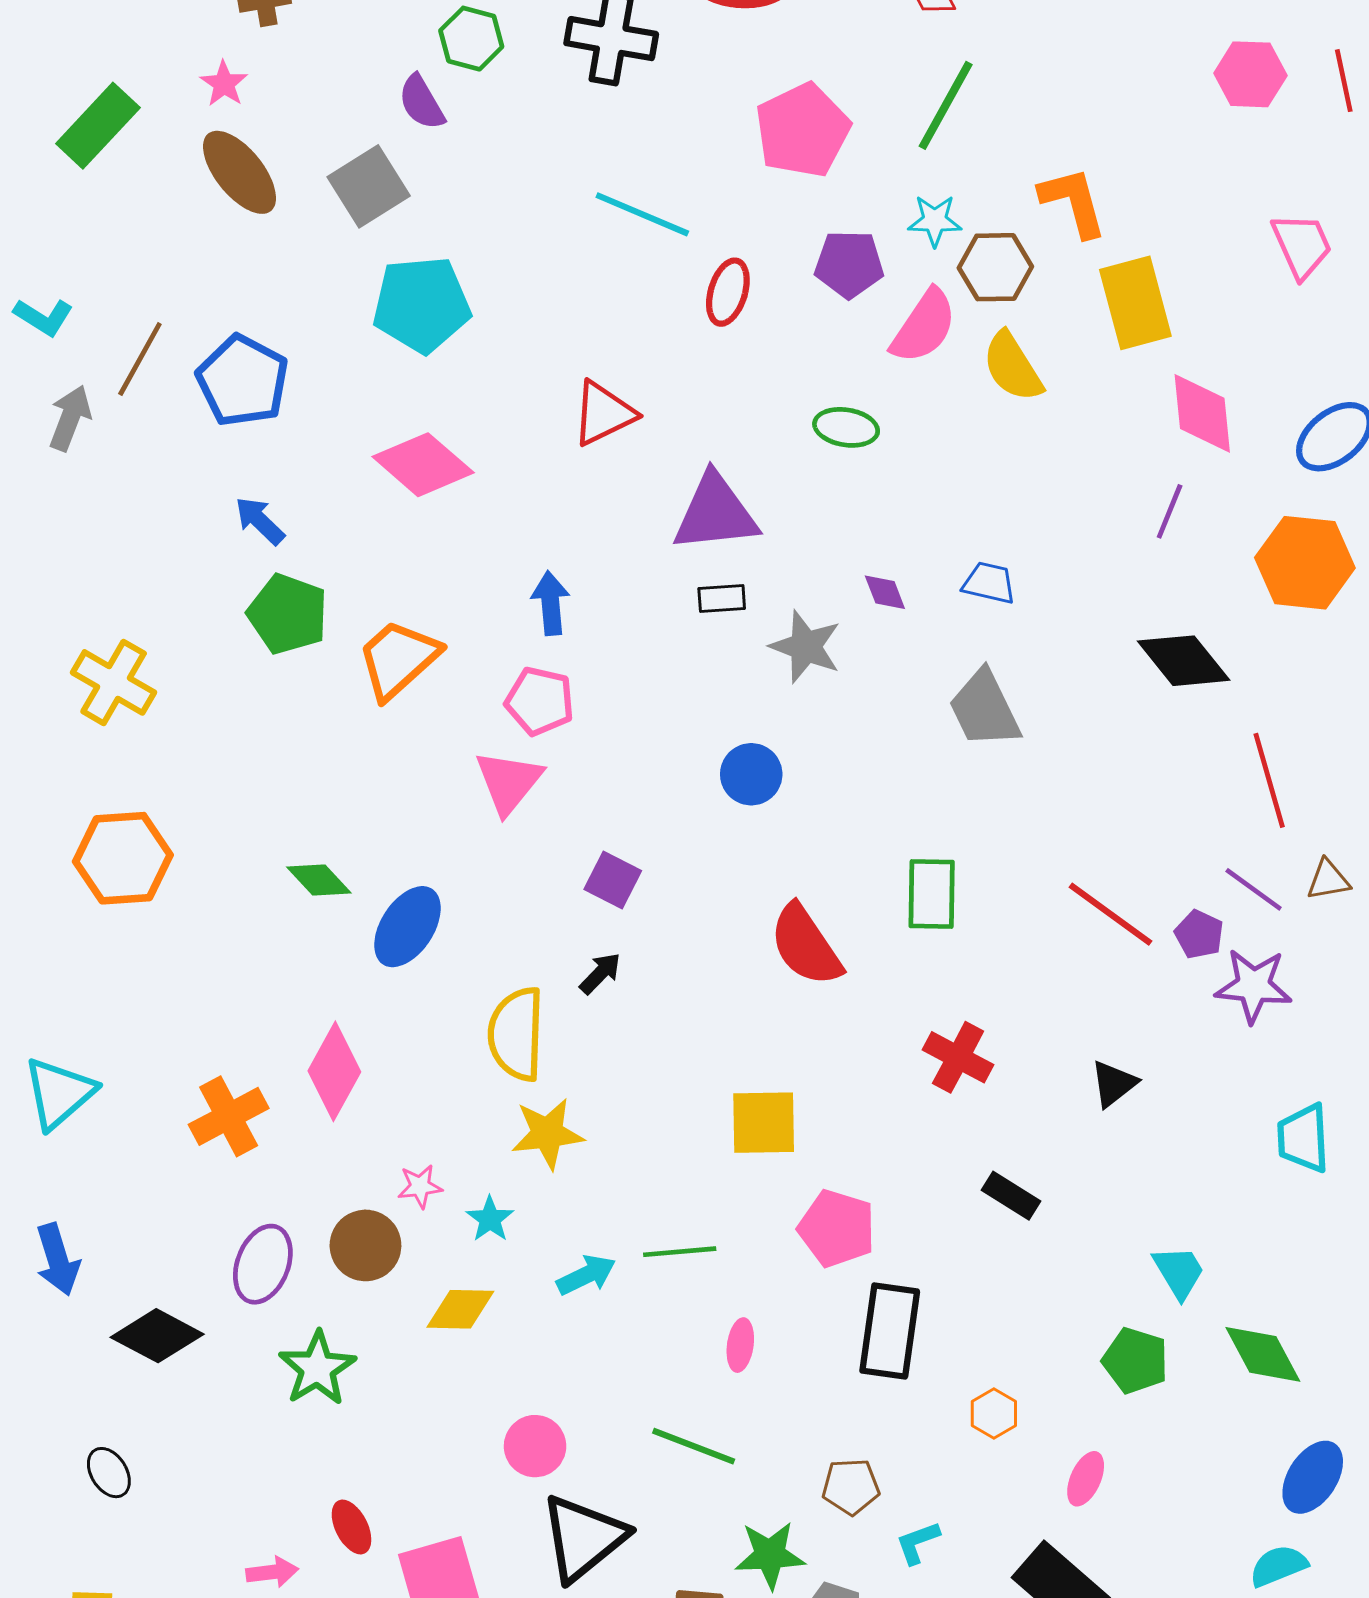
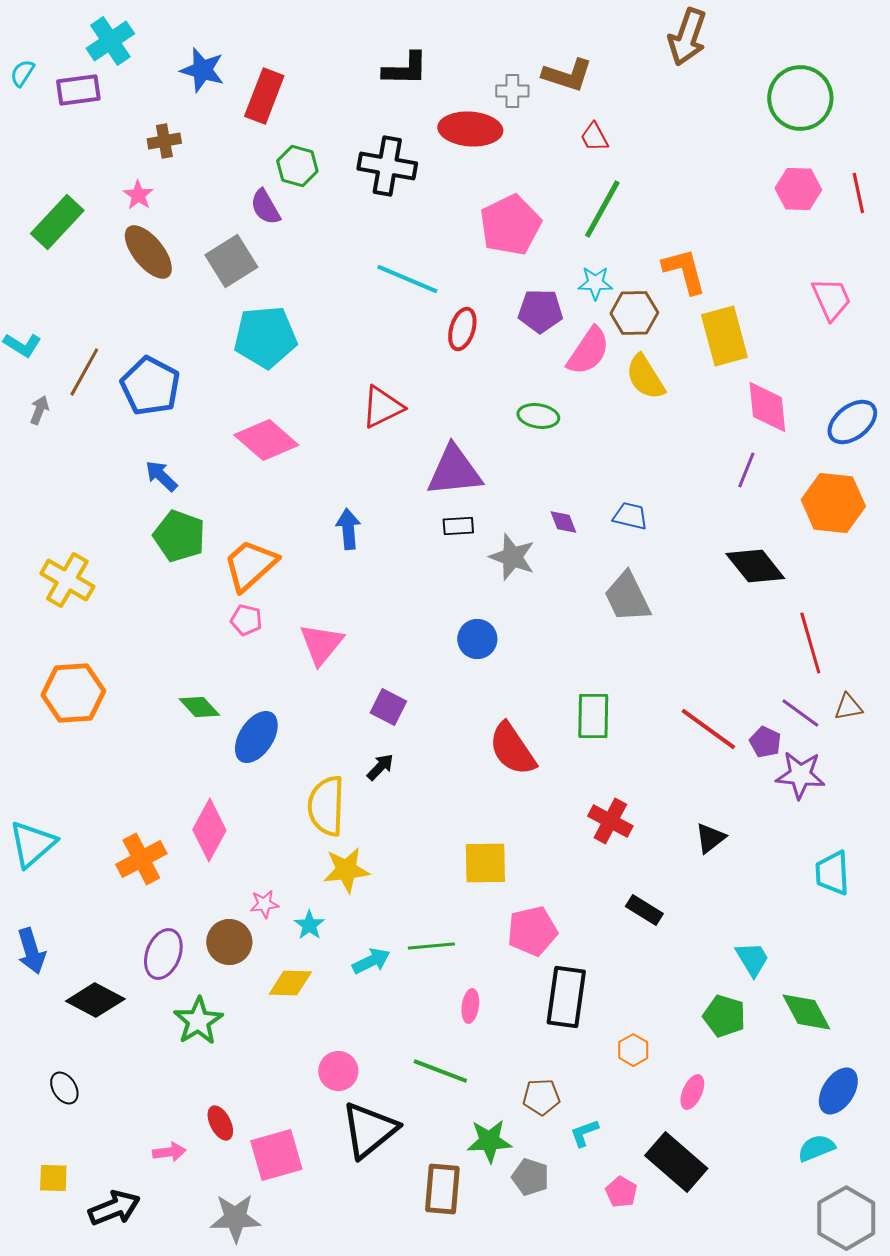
gray arrow: (70, 418) -> (39, 410), size x0.7
pink pentagon: (540, 701) -> (246, 620), moved, size x0.7
pink pentagon: (837, 1228) -> (532, 931), turned -30

